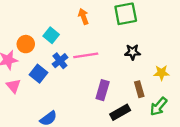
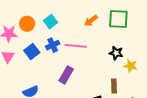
orange arrow: (83, 17) -> (91, 21), moved, turned -120
yellow star: (161, 73) -> (131, 66), moved
purple rectangle: (103, 90) -> (66, 75), moved

